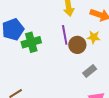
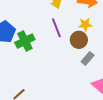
brown circle: (77, 45) -> (79, 40), moved

